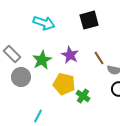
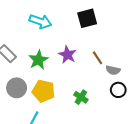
gray circle: (21, 77) -> (17, 88), moved
yellow pentagon: (64, 84) -> (44, 91), moved

